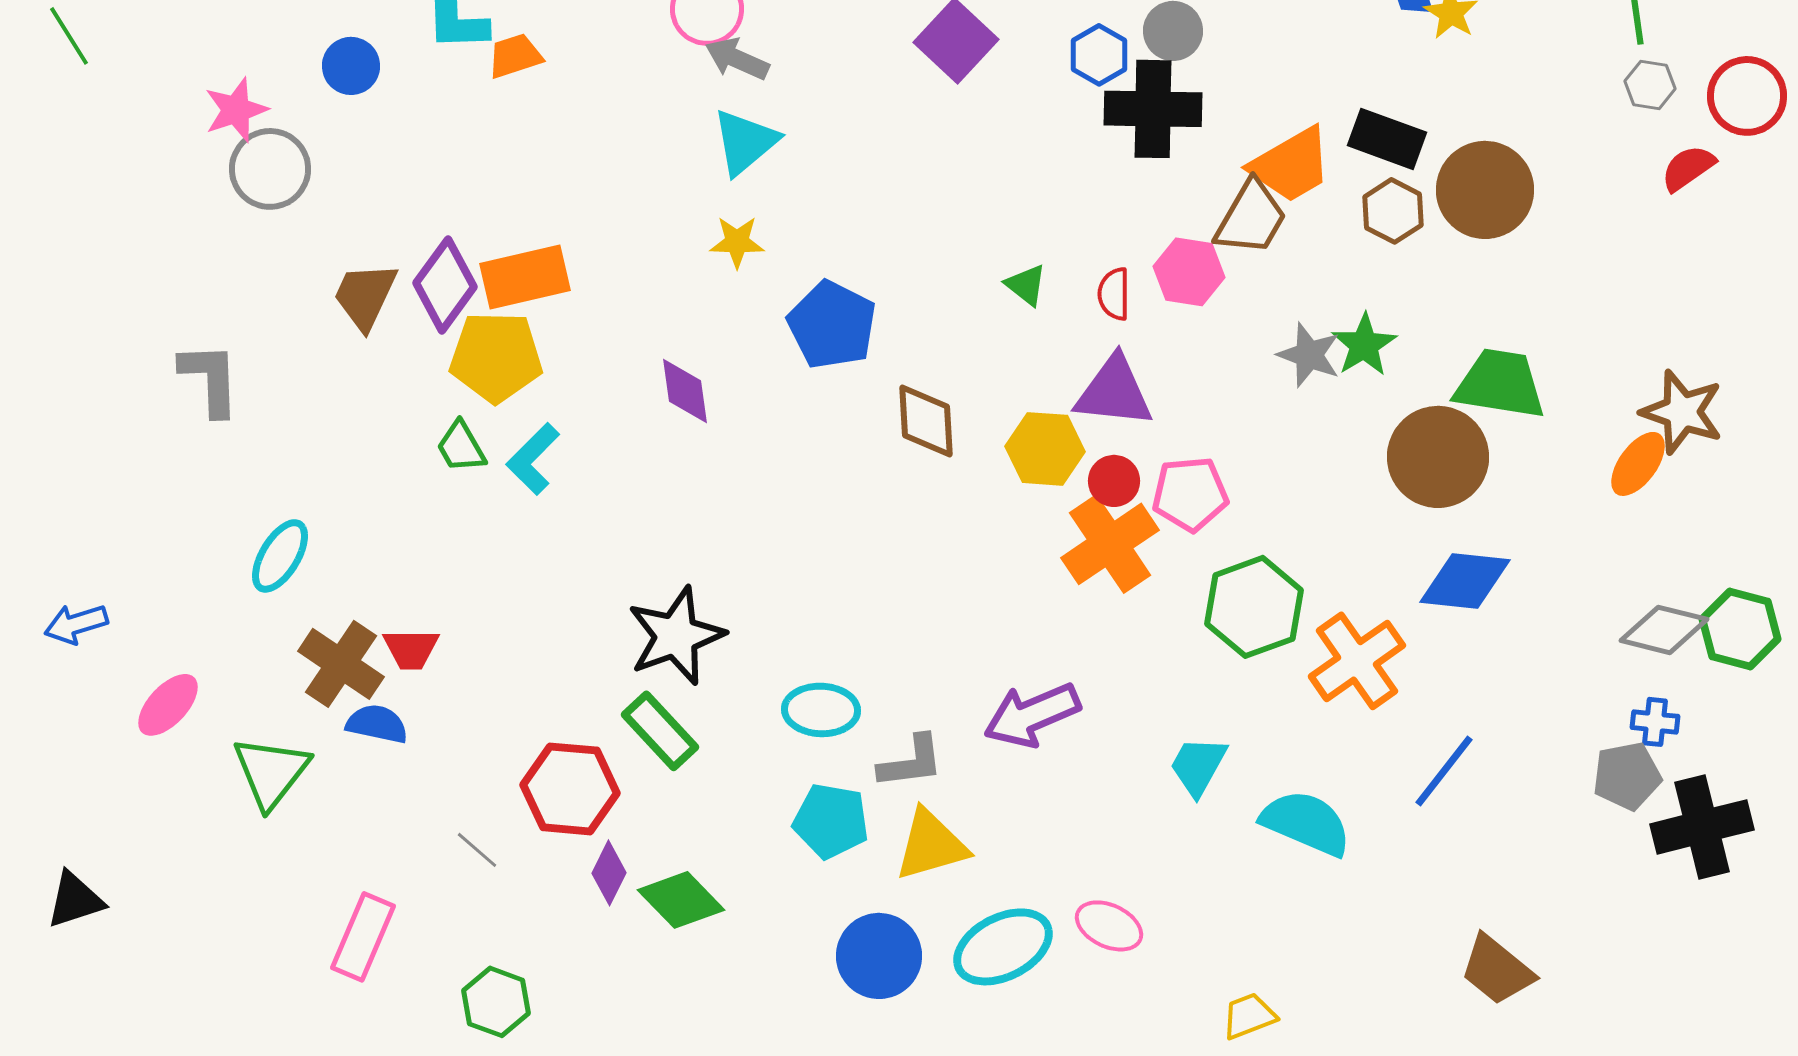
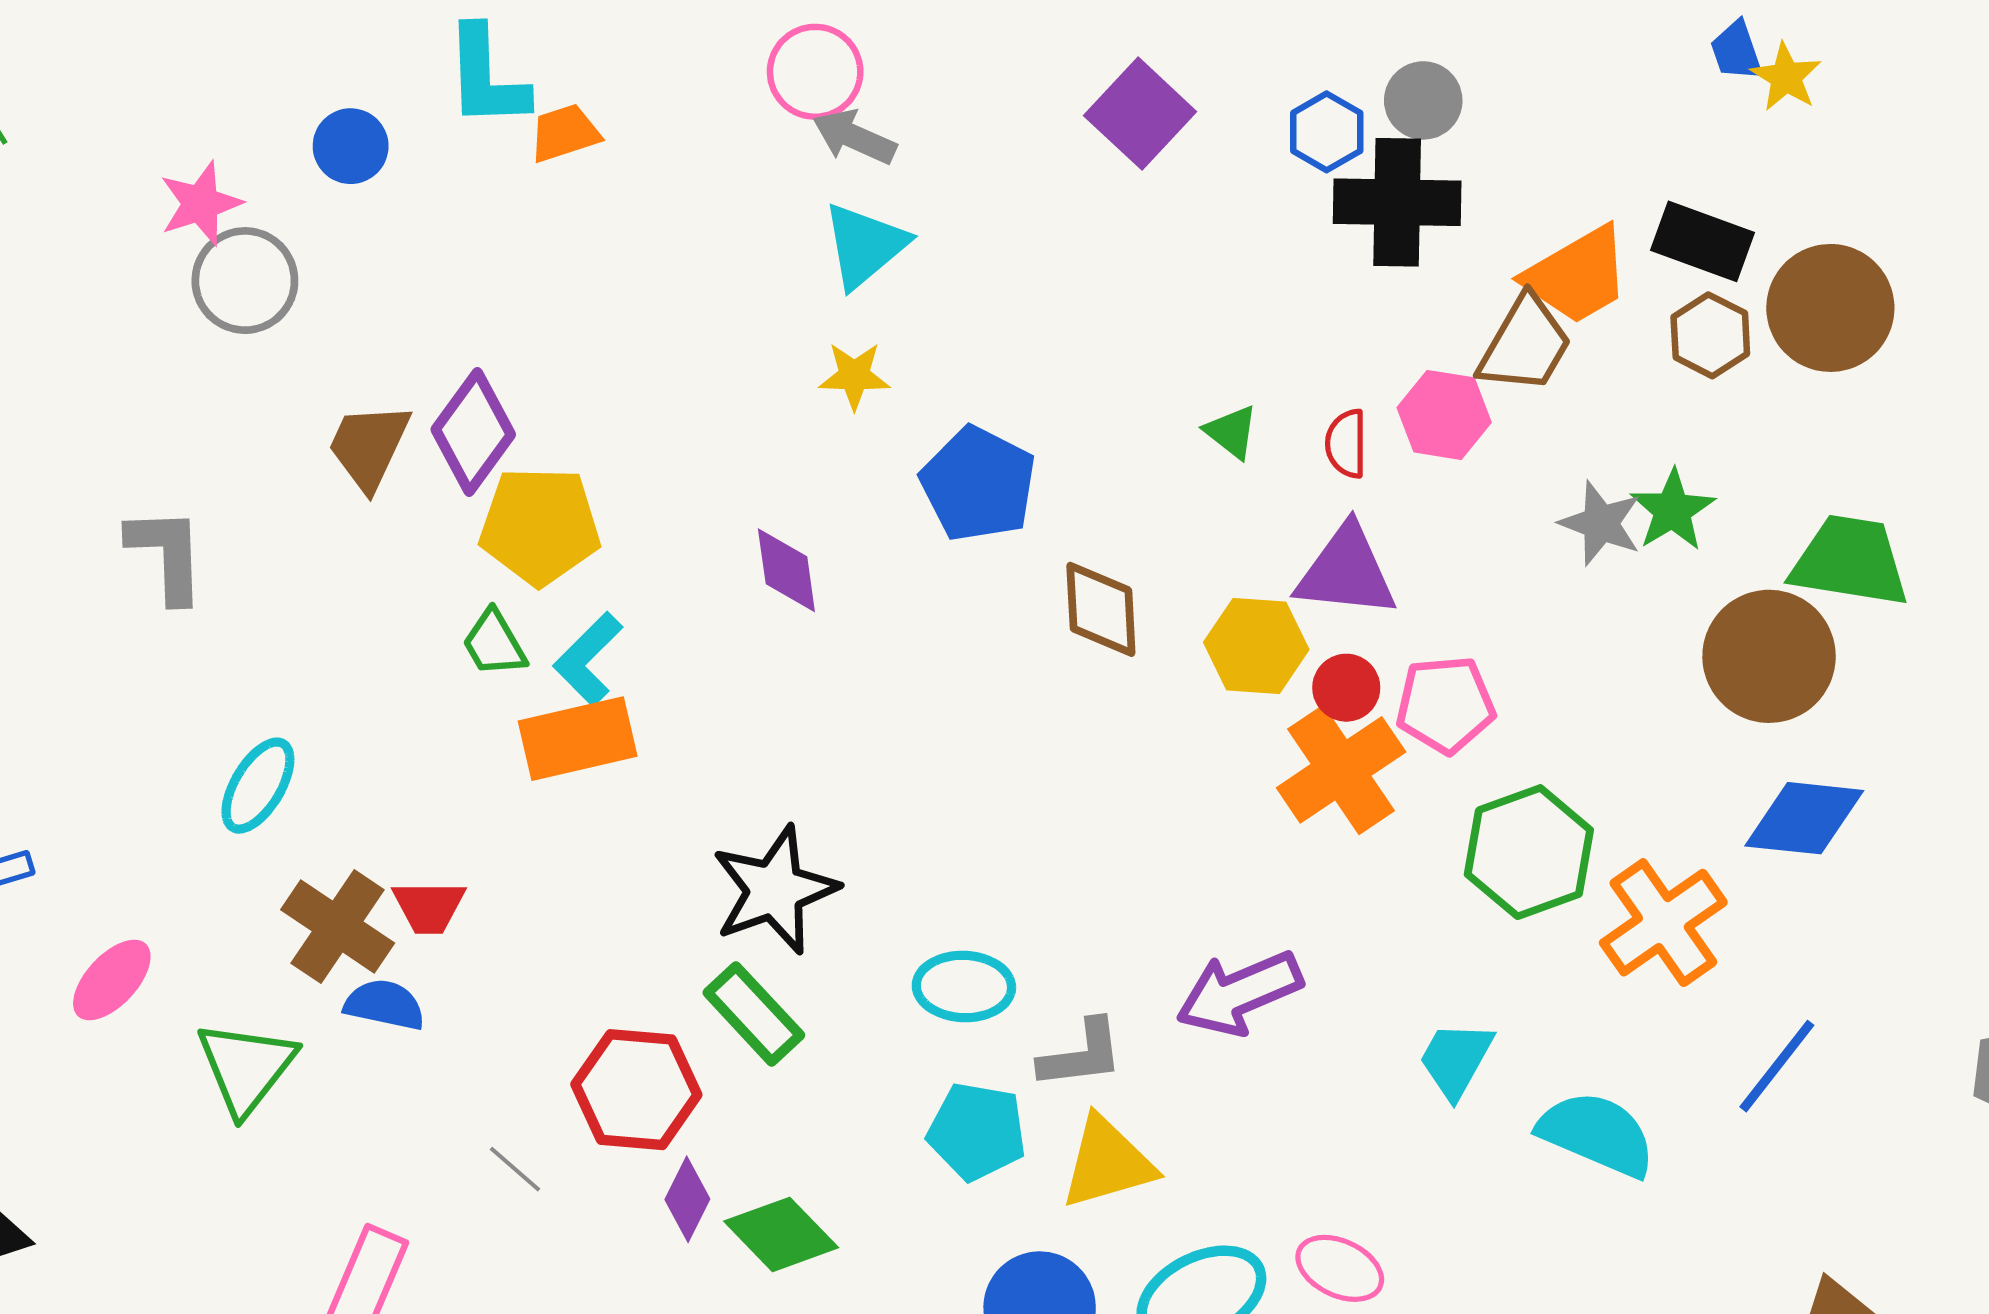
orange rectangle: (525, 277) -> (578, 739), moved

